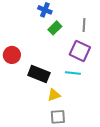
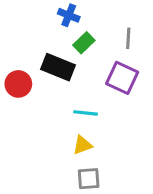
cyan line: (73, 73) -> (85, 113), moved
black rectangle: (39, 74) -> (58, 67), moved

